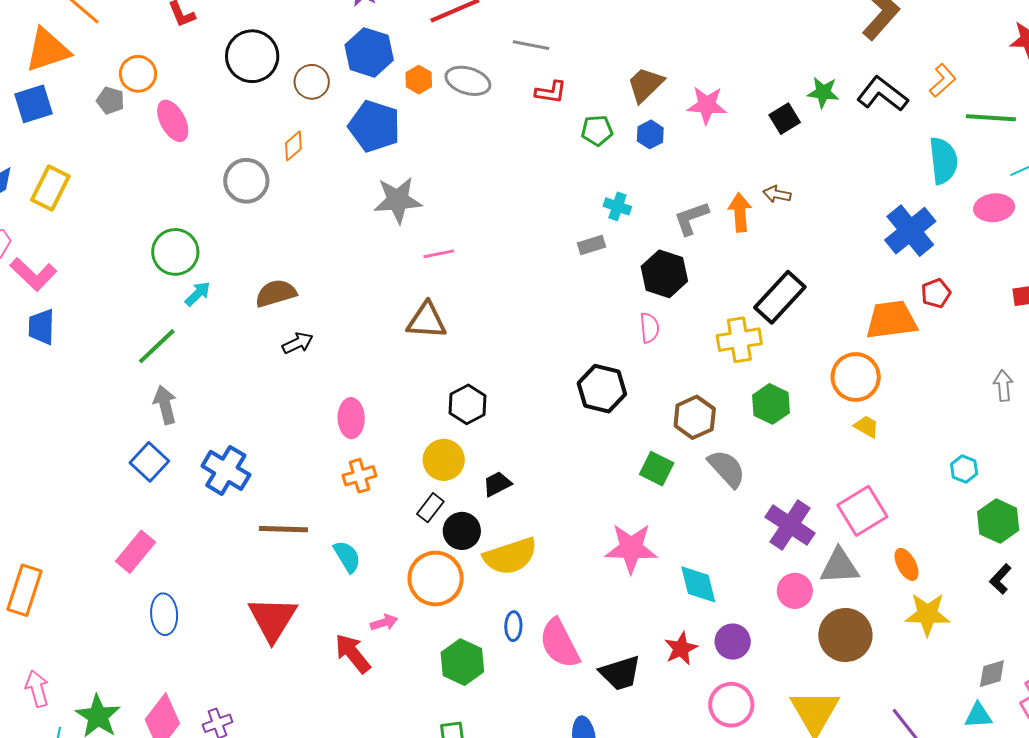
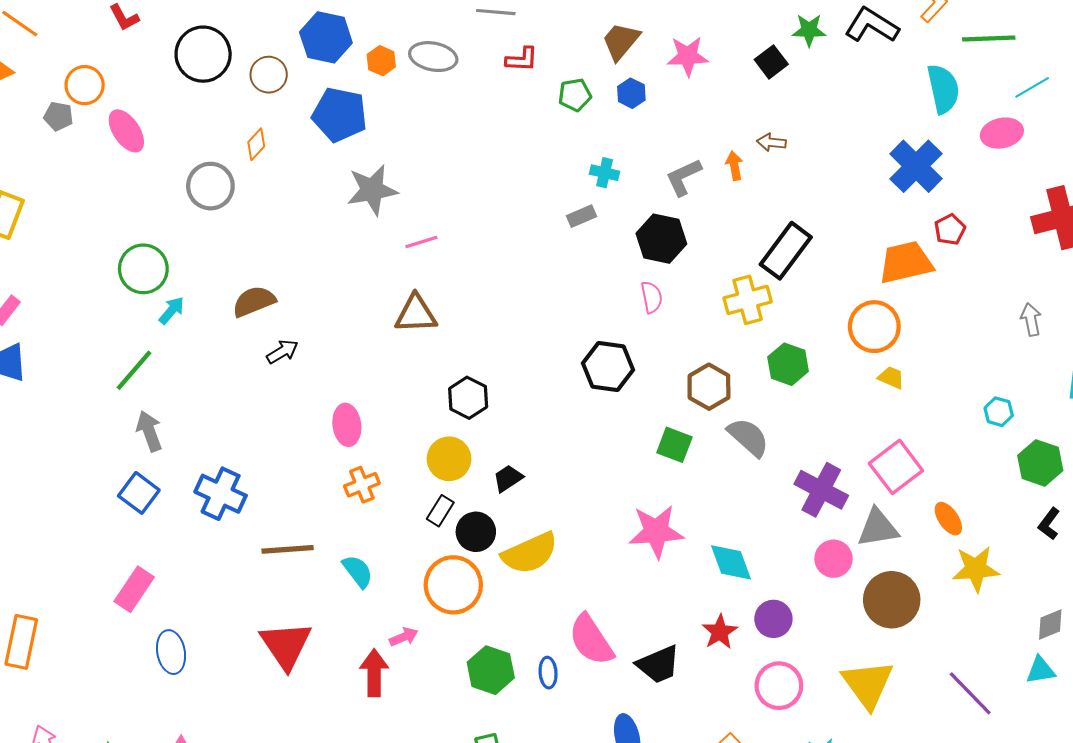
orange arrow: (740, 212) -> (734, 166), size x0.7
blue ellipse: (513, 626) -> (548, 673), moved
red arrow: (353, 653) -> (374, 673), turned 45

